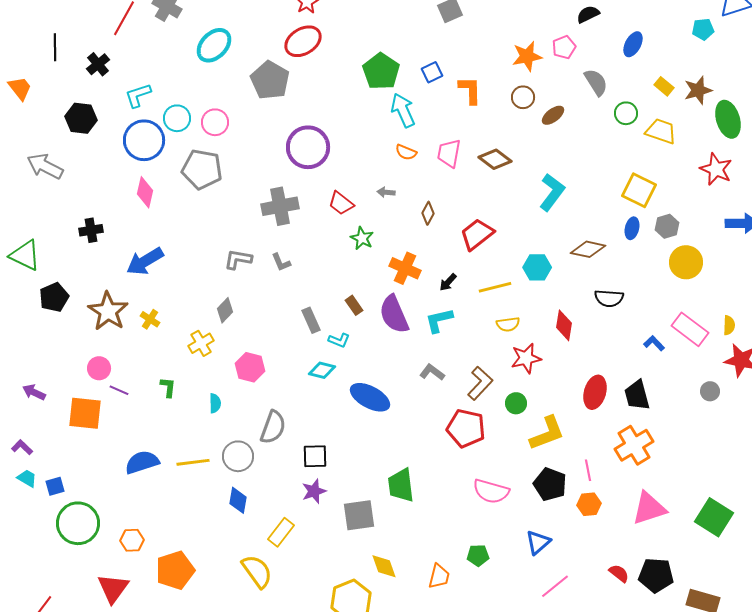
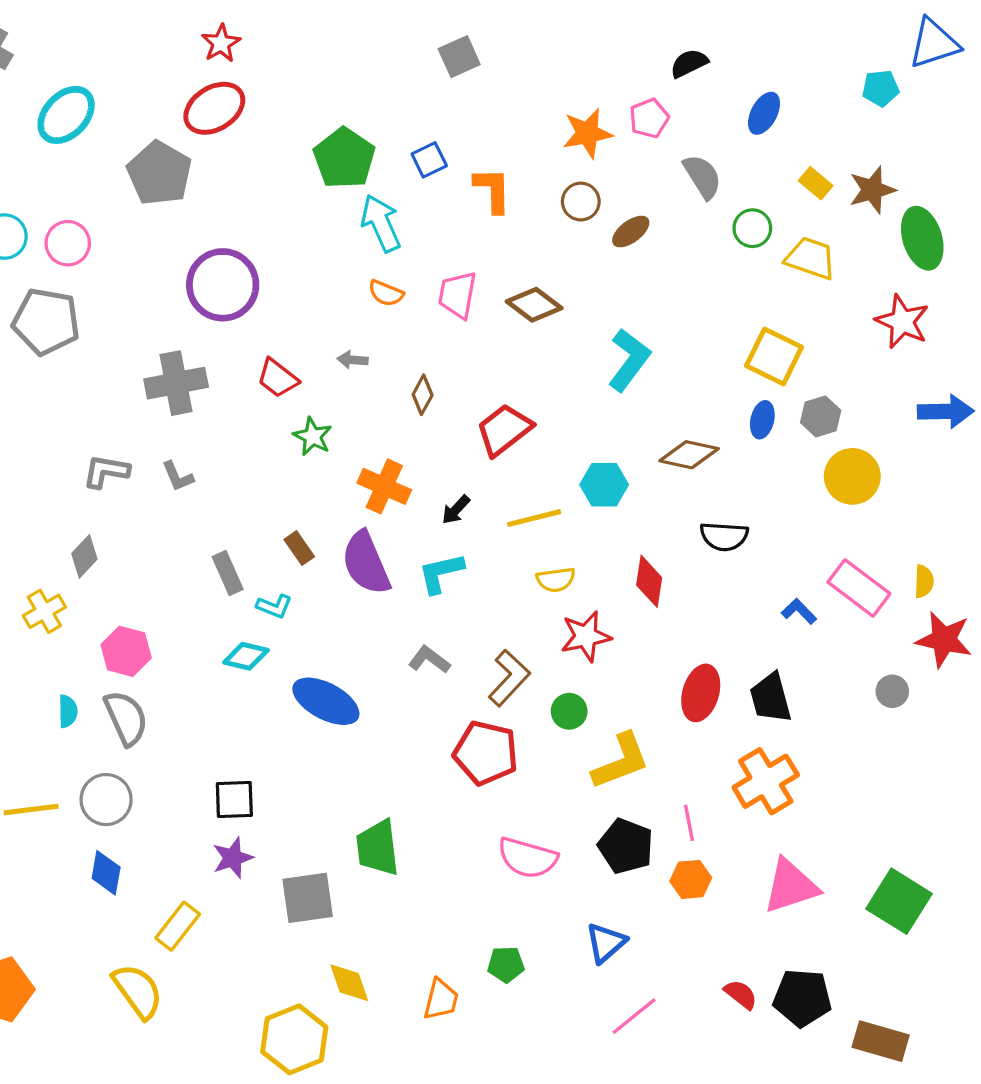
gray semicircle: (273, 427) -> (126, 718), moved, turned -44

